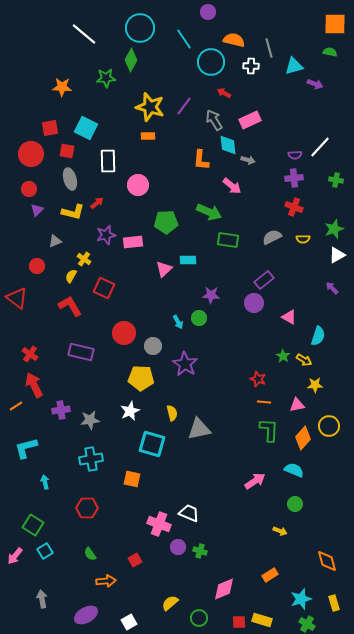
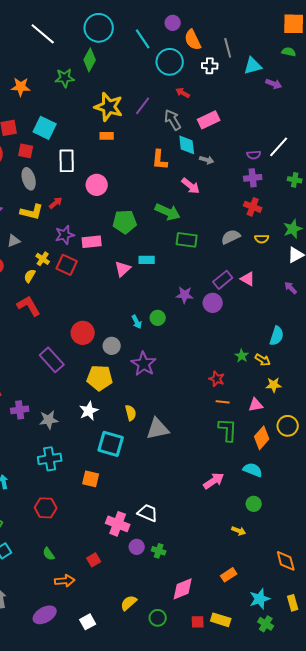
purple circle: (208, 12) -> (173, 23), moved
orange semicircle: (234, 40) -> (193, 40), turned -130
red square: (104, 288) -> (67, 265), moved
purple star: (211, 295) -> (185, 295), moved
pink triangle: (289, 317) -> (248, 279), moved
purple rectangle: (81, 352) -> (52, 360), moved, turned 35

